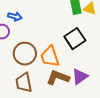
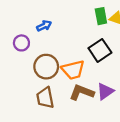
blue arrow: (15, 17) -> (44, 26), moved, turned -40
orange trapezoid: (50, 57) -> (73, 70), turned -85

